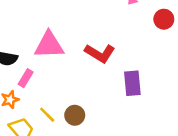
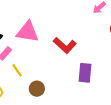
yellow line: (47, 115) -> (17, 70), moved

